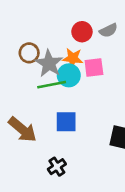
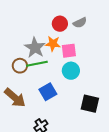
brown circle: (29, 53) -> (20, 66), moved
cyan circle: (69, 75) -> (71, 71), moved
blue square: (66, 122) -> (48, 92), turned -30

